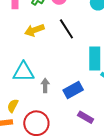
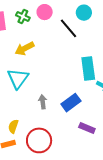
black line: (66, 29) -> (69, 28), moved
cyan triangle: (23, 72) -> (18, 78), moved, turned -45

